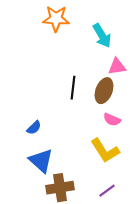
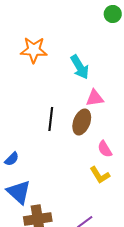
pink semicircle: (112, 120) -> (105, 149), moved, turned 36
yellow L-shape: (105, 151) -> (100, 175), moved, size x0.7

